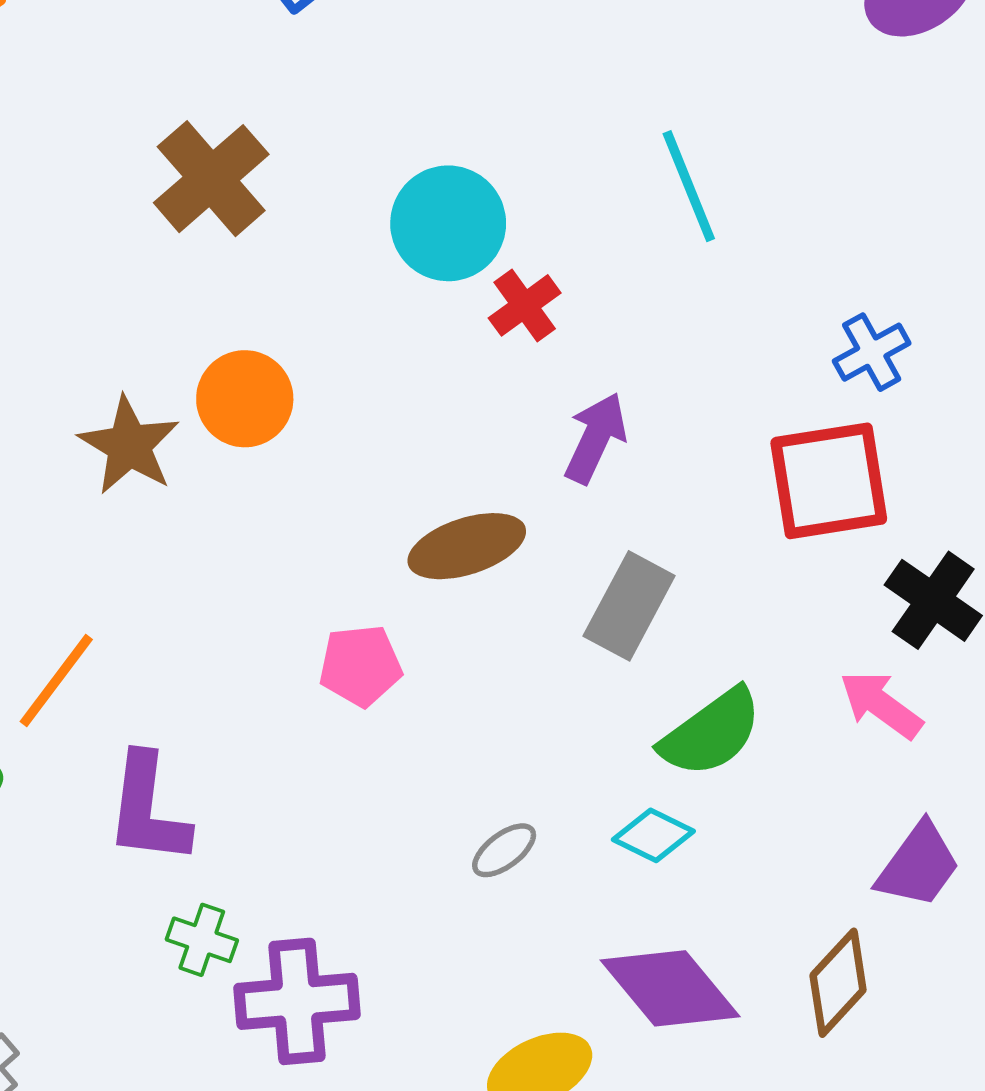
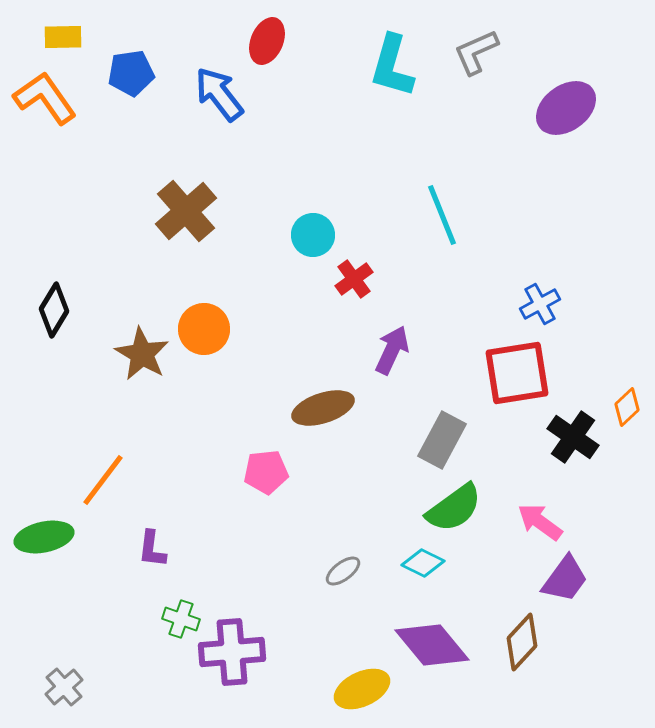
cyan circle: (448, 223) -> (313, 235), size x0.7
gray rectangle: (629, 606) -> (442, 440), moved
pink arrow: (881, 705) -> (540, 522), moved
purple L-shape: (148, 809) -> (152, 549), size x0.6

